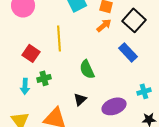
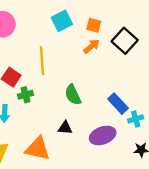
blue rectangle: (128, 52) -> (118, 104), moved
green cross: (44, 78) -> (25, 95), moved
black triangle: (80, 99) -> (65, 128), turned 48

